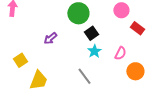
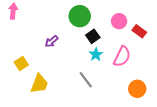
pink circle: (121, 10) -> (119, 21), moved
pink semicircle: (120, 53) -> (122, 56), size x1.5
orange circle: (135, 71) -> (137, 89), moved

